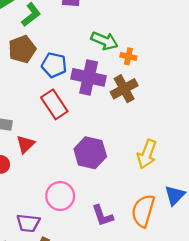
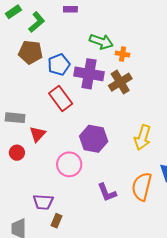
brown pentagon: (22, 49) -> (30, 52), turned 30
blue pentagon: (54, 65) -> (59, 65), turned -30
pink circle: (60, 196) -> (69, 164), moved

